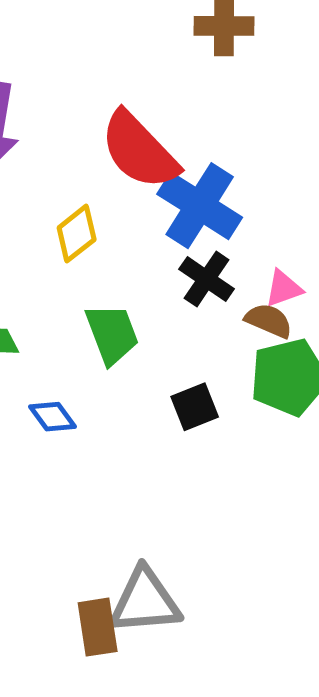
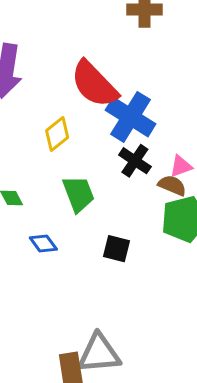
black square: (195, 407) -> (116, 249), moved, turned 36

